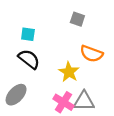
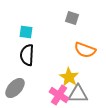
black semicircle: (29, 59) -> (27, 55), turned -125
yellow star: (69, 72) -> (69, 77), moved

